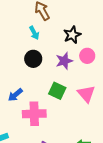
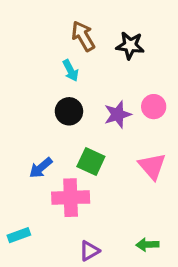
black star: (72, 35) -> (130, 45), moved, turned 30
green square: (57, 91) -> (91, 161), moved

